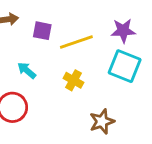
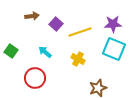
purple square: (42, 31) -> (56, 24), turned 32

